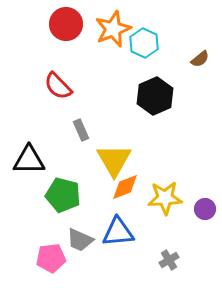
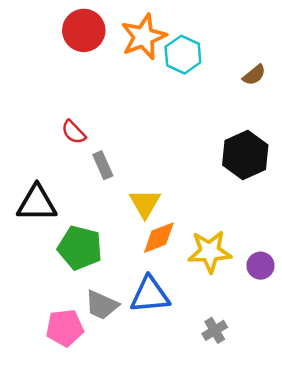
red semicircle: (58, 86) -> (74, 132), moved, size x0.7
black hexagon: (155, 96) -> (245, 155), moved
yellow triangle: (114, 160) -> (145, 203), size x0.7

